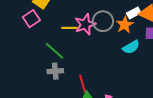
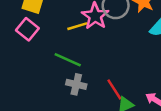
gray cross: (55, 71) -> (76, 84), turned 35

